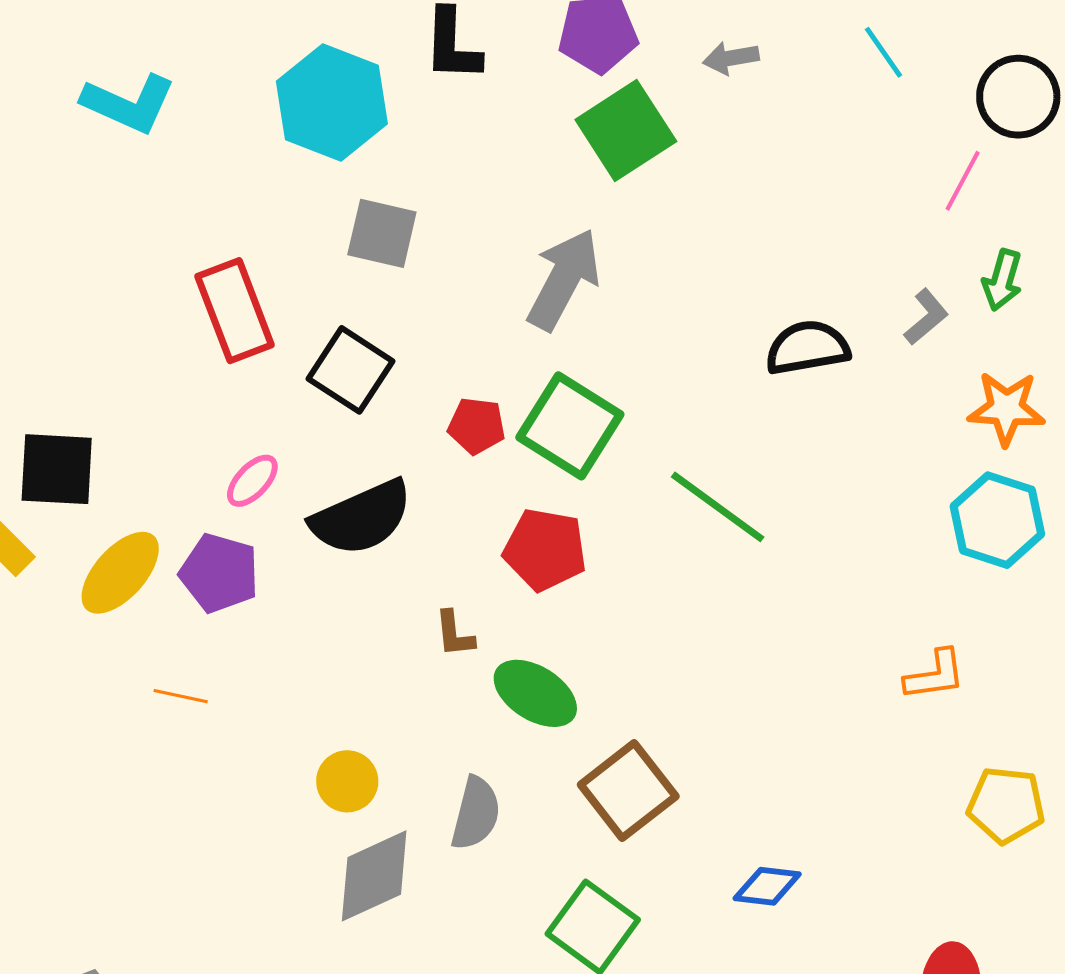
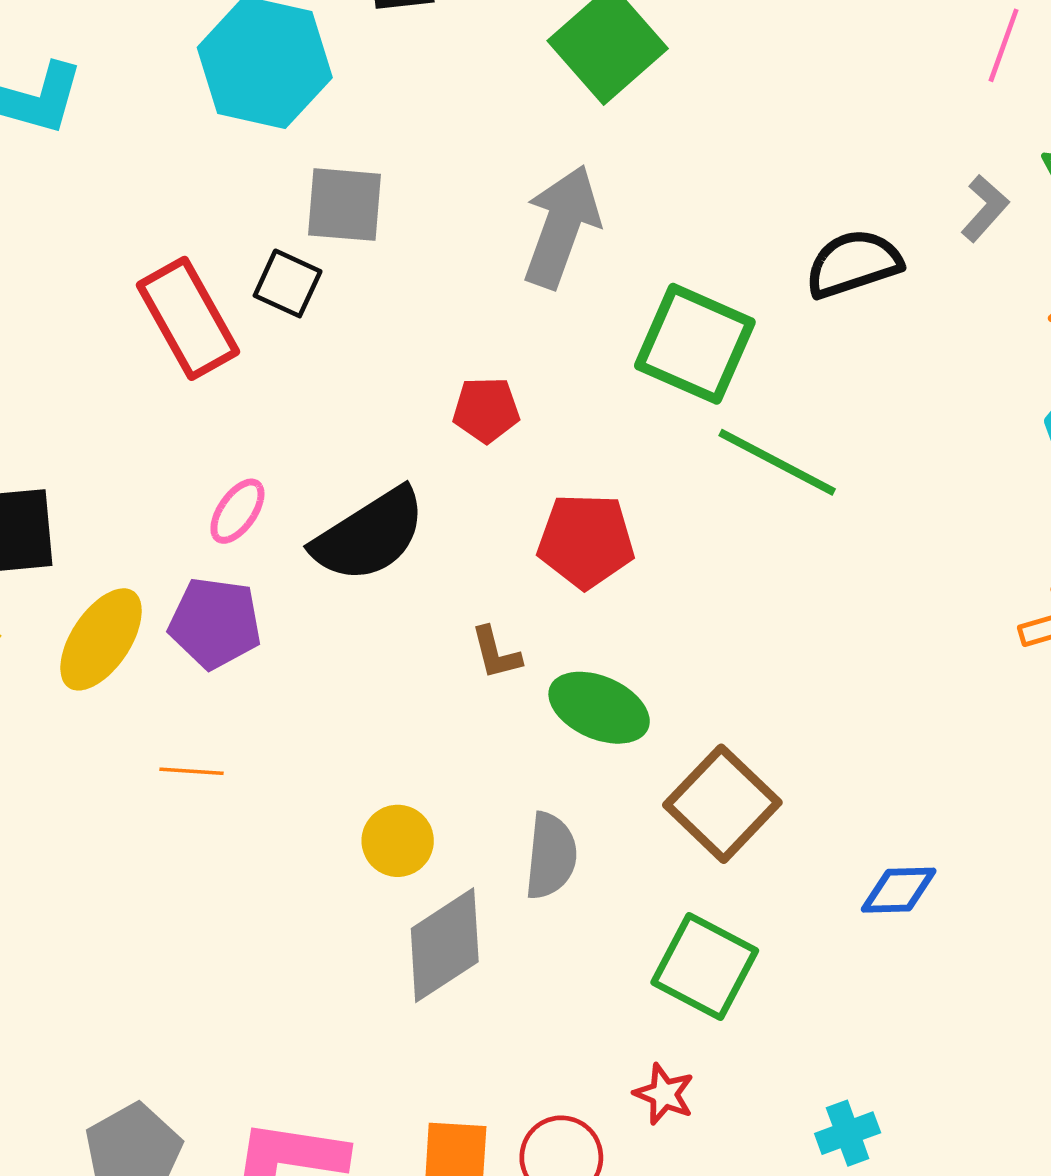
black square: (351, 370) -> (288, 283), moved, size x0.7
green square: (570, 426) -> (695, 344), moved

